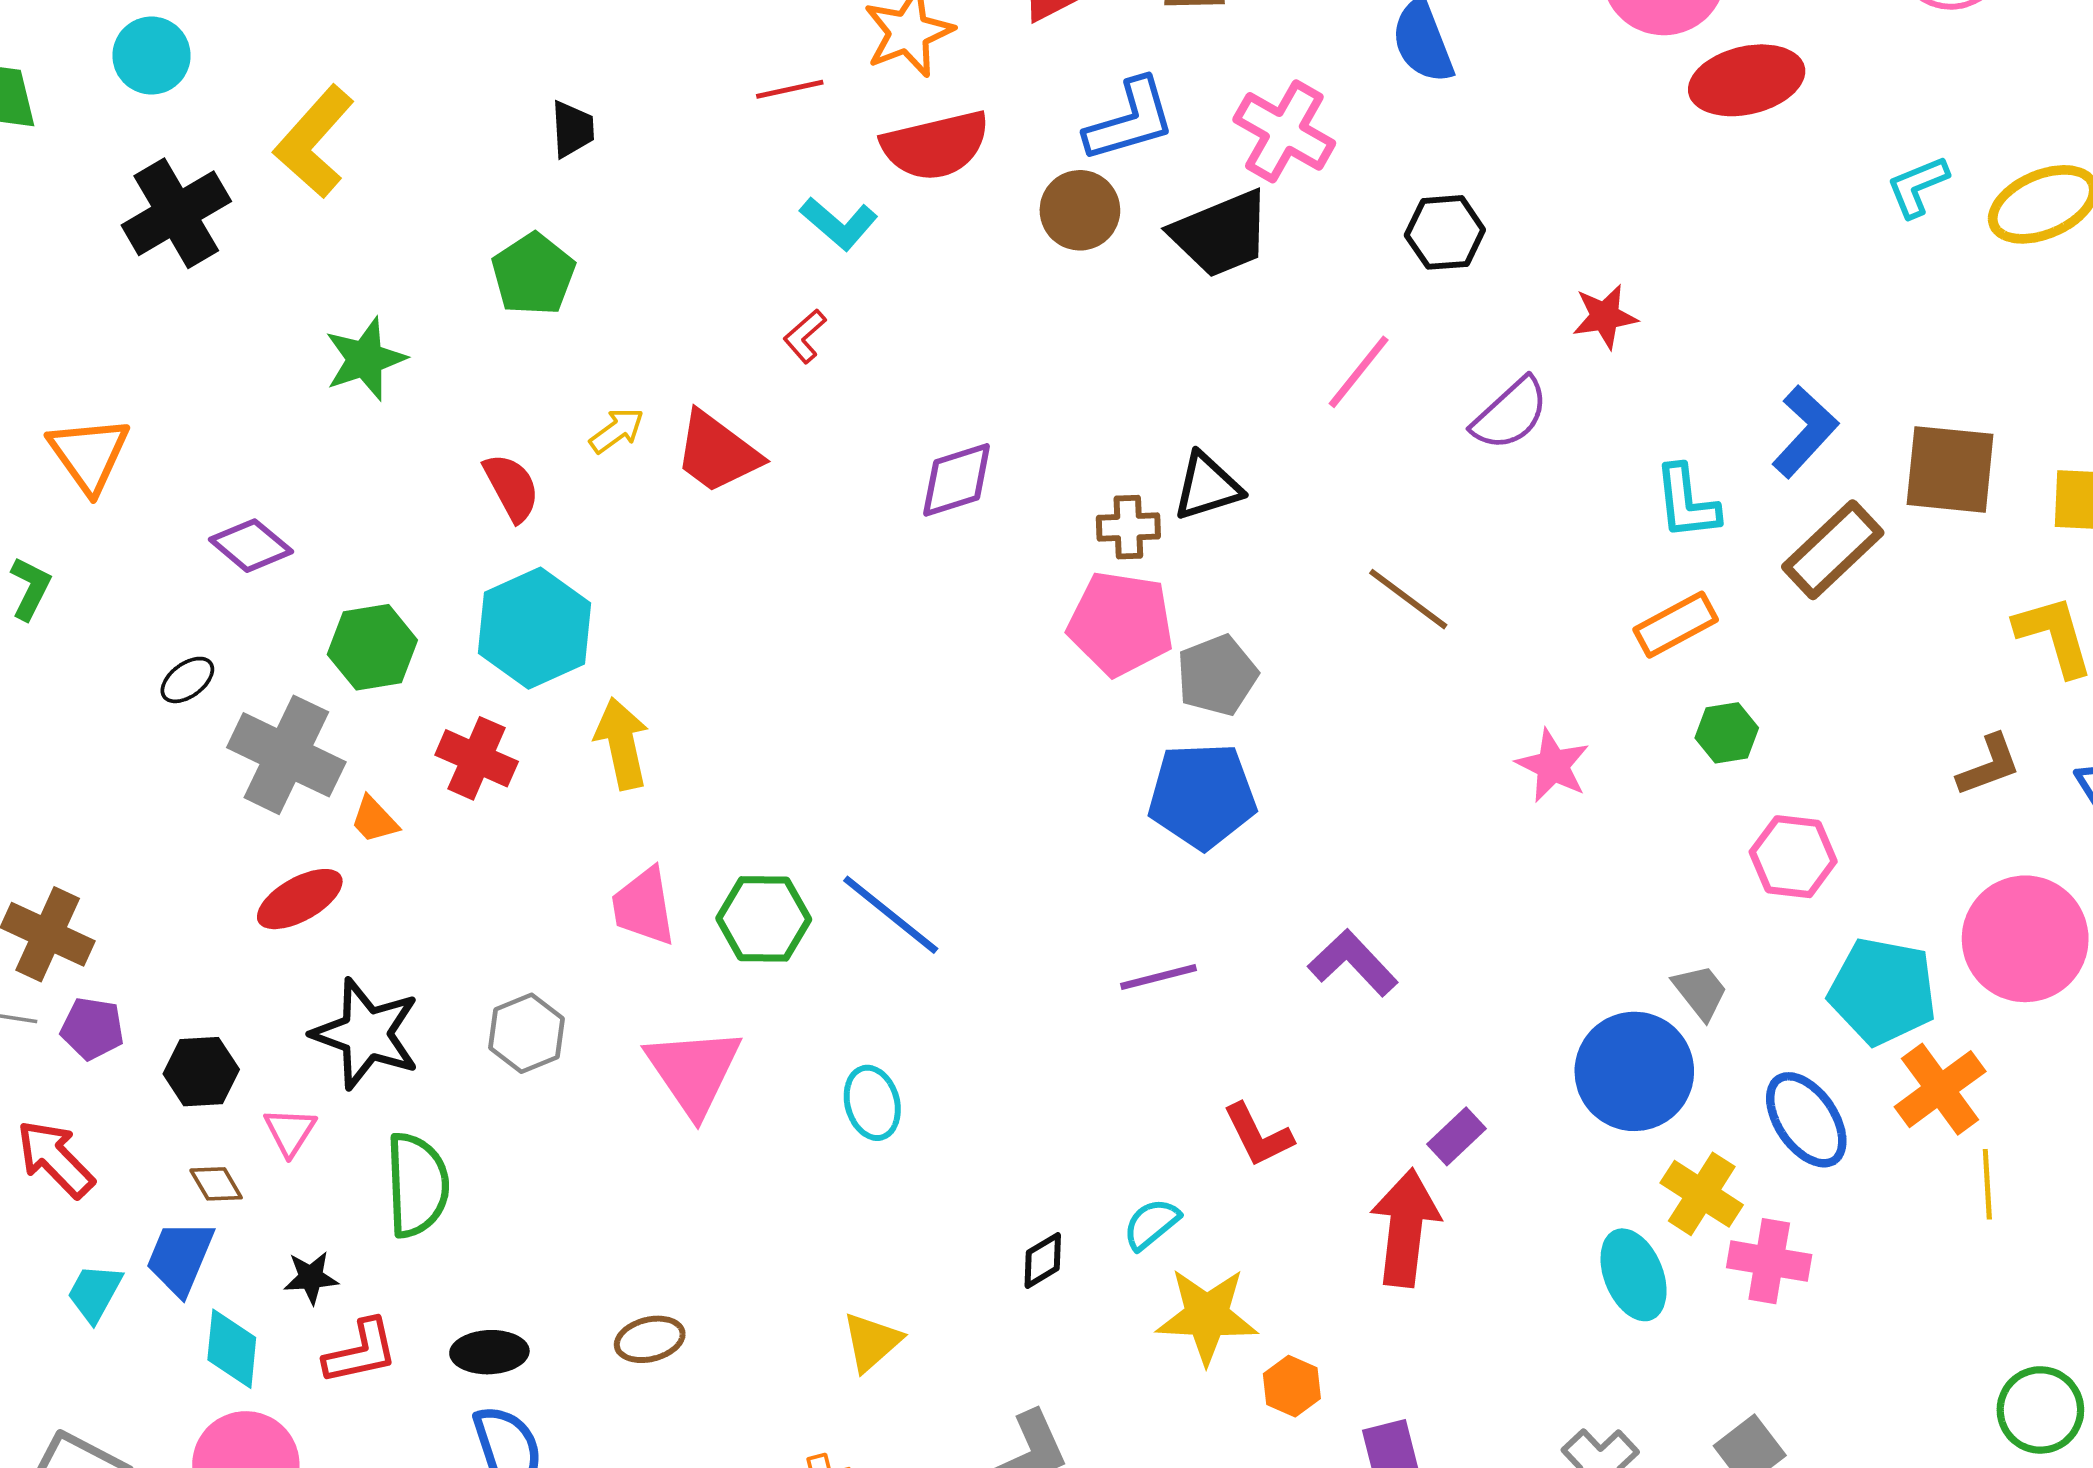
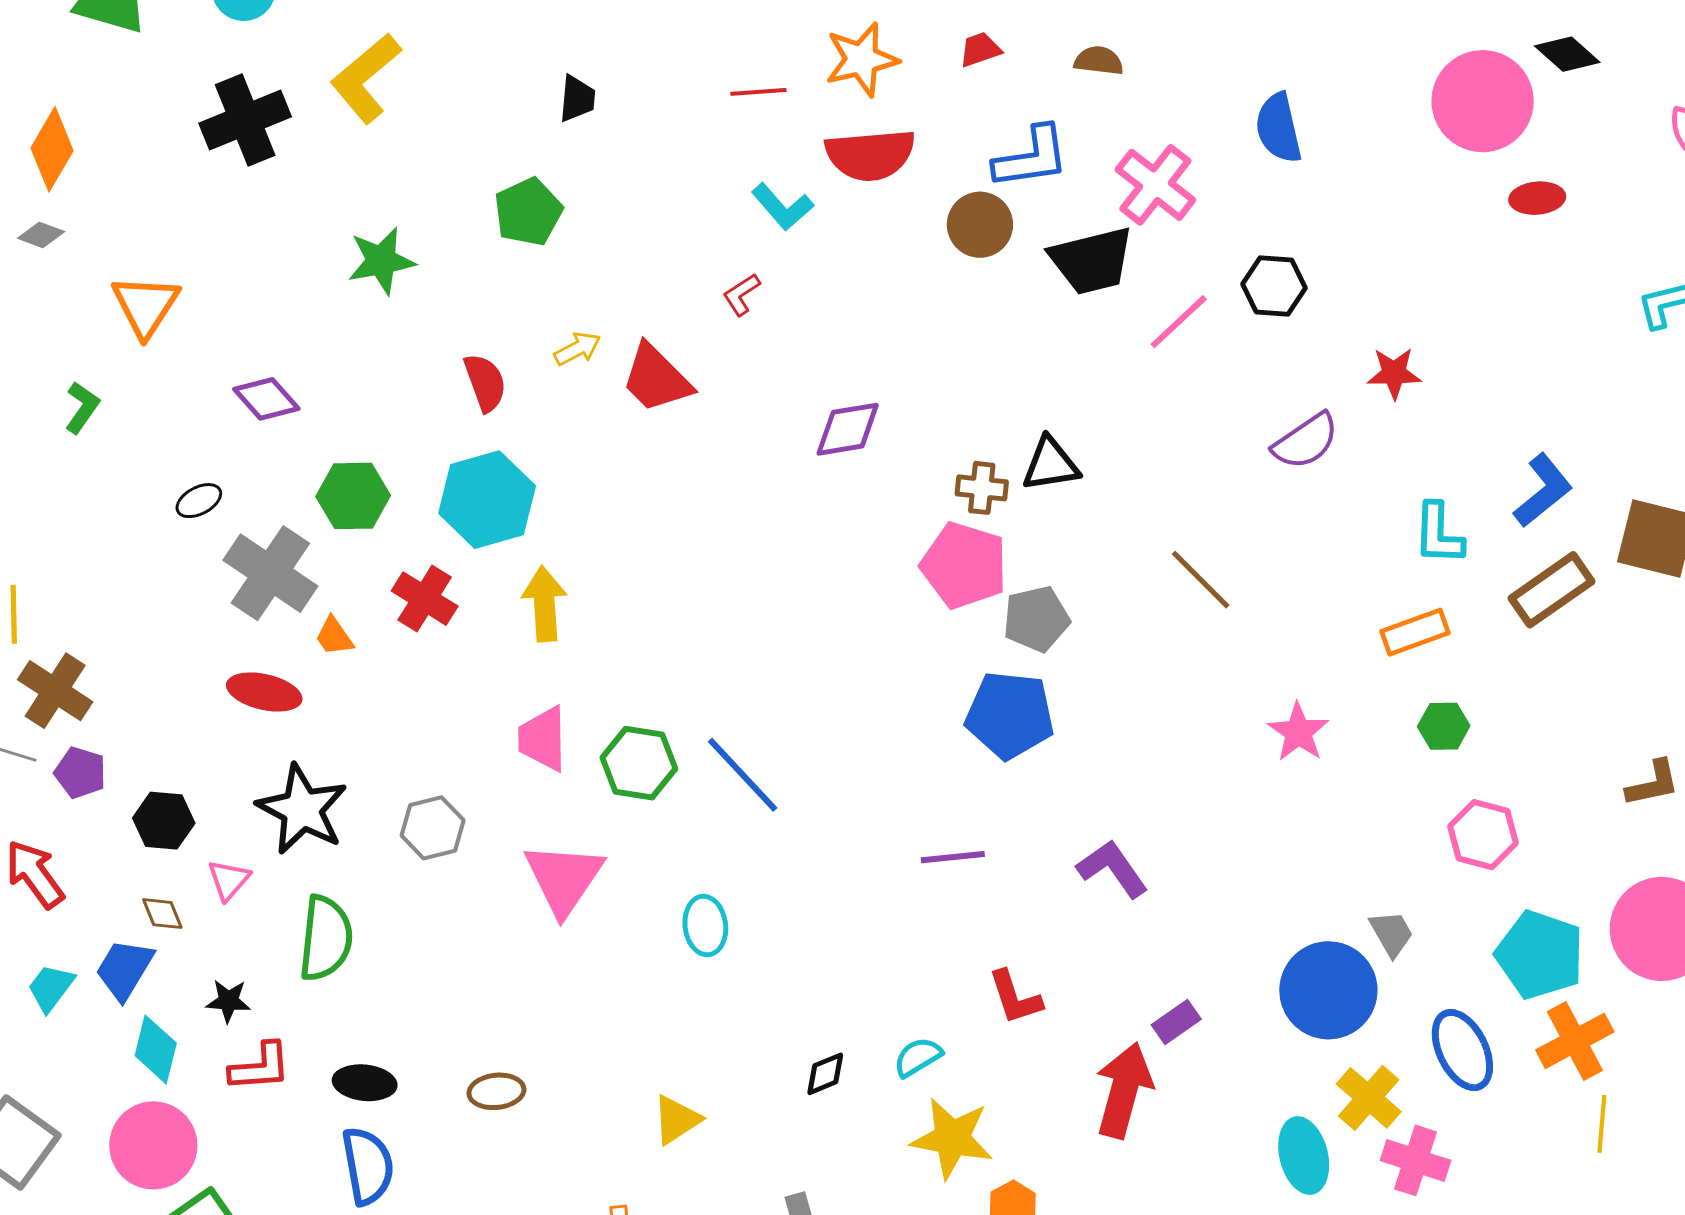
red ellipse: (1747, 80) -> (1537, 198), size x0.6
pink line: (1359, 372) -> (1179, 322), moved
red ellipse: (300, 899) -> (264, 692), turned 34

